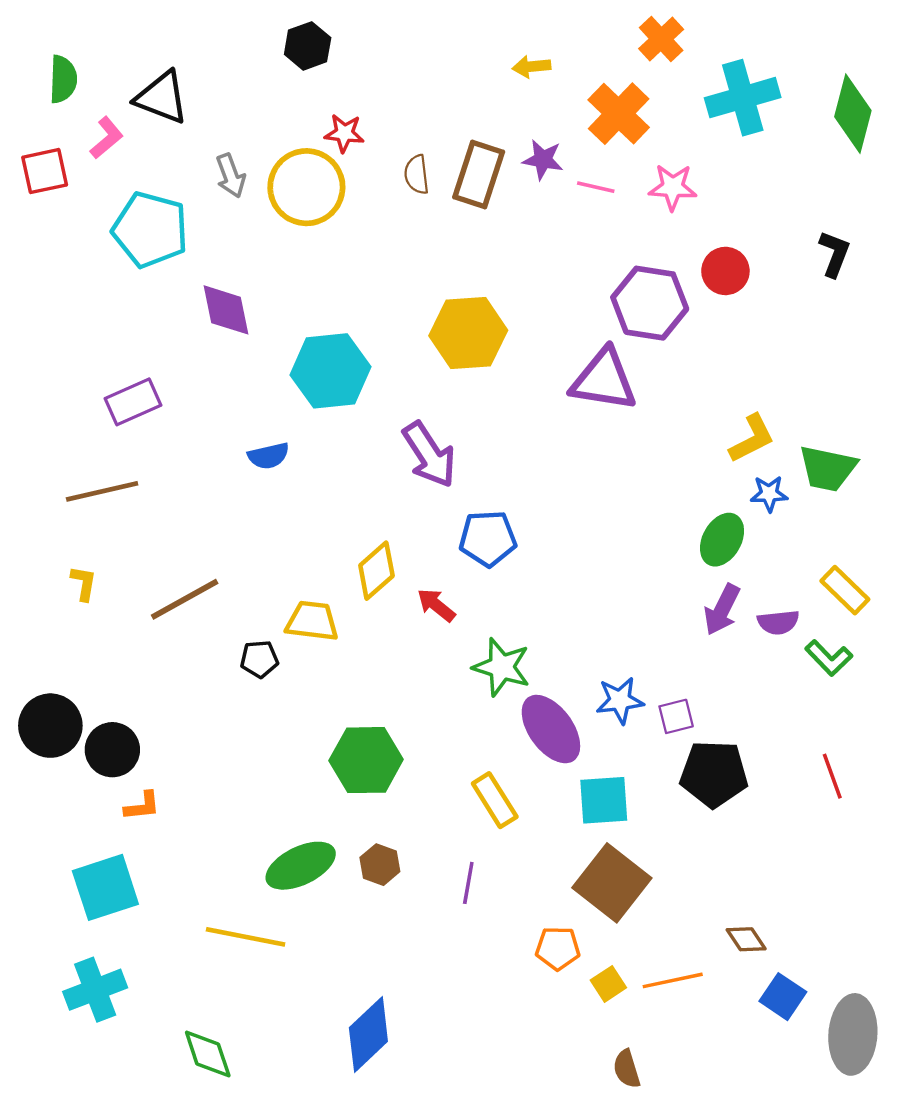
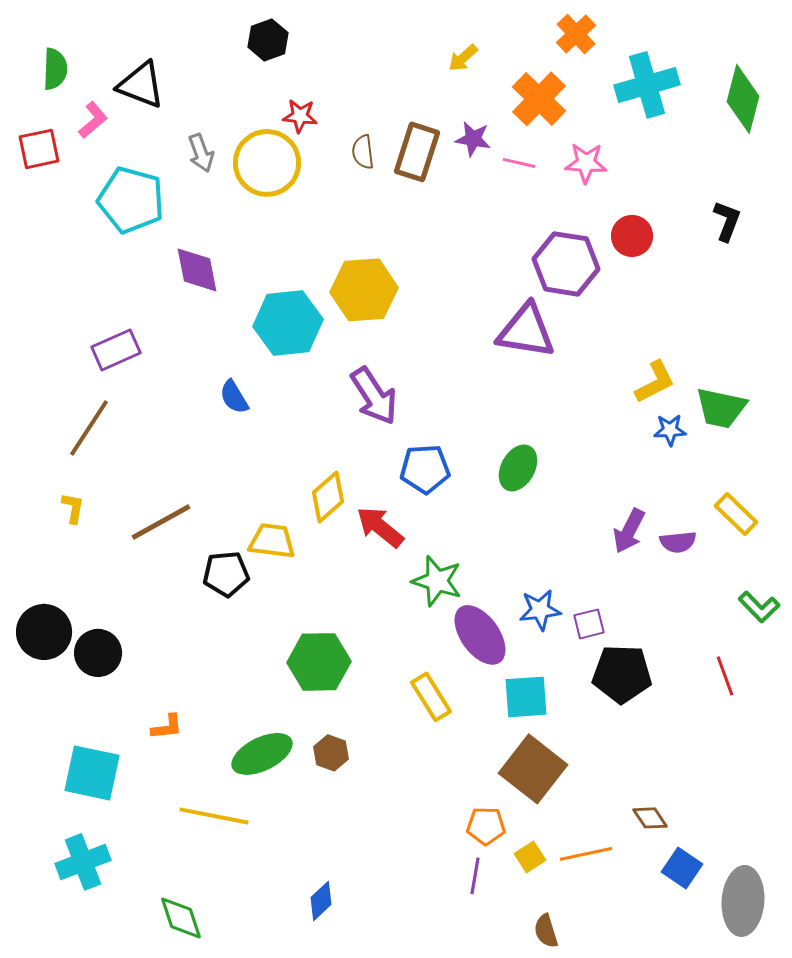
yellow arrow: (531, 67) -> (463, 58), turned -36
yellow hexagon: (468, 333) -> (364, 290), moved
blue semicircle: (269, 456) -> (234, 397), turned 72
brown line: (102, 491) -> (89, 428), turned -44
green ellipse: (722, 540) -> (518, 468), moved
red arrow: (436, 605) -> (380, 527), size x1.4
green L-shape: (829, 658) -> (759, 607), moved
black pentagon: (259, 659) -> (226, 574), size x1.4
orange L-shape: (142, 806) -> (167, 727), moved
purple line: (468, 883) -> (475, 876), moved
cyan square: (105, 887) -> (92, 773), turned 30
blue diamond: (368, 1034) -> (321, 901), size x0.6

